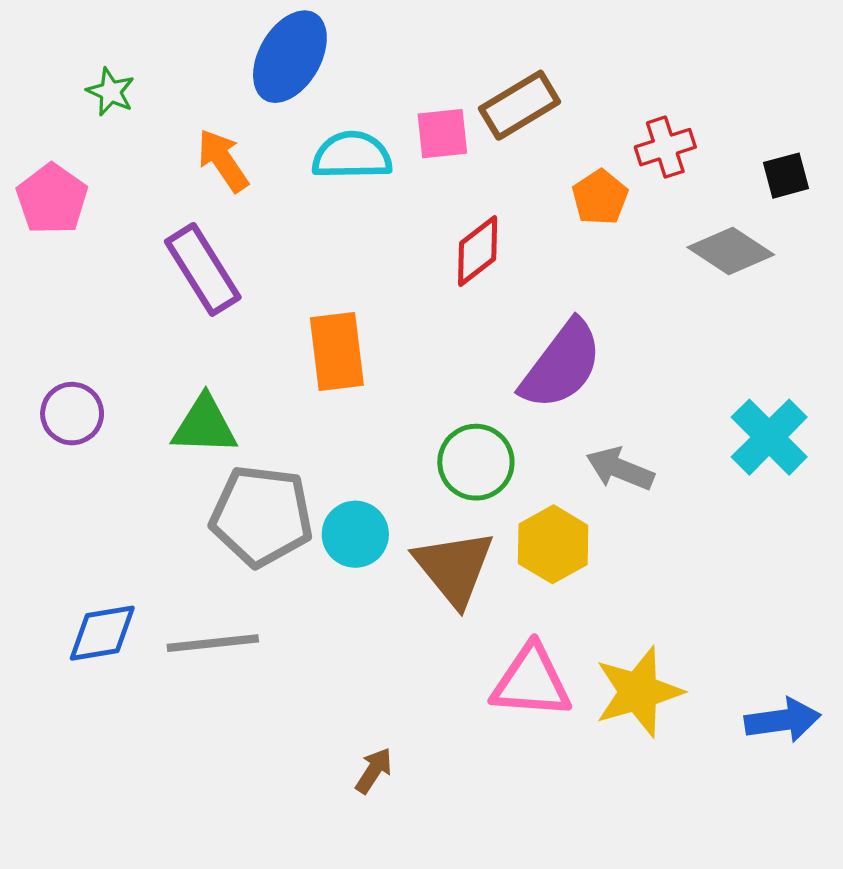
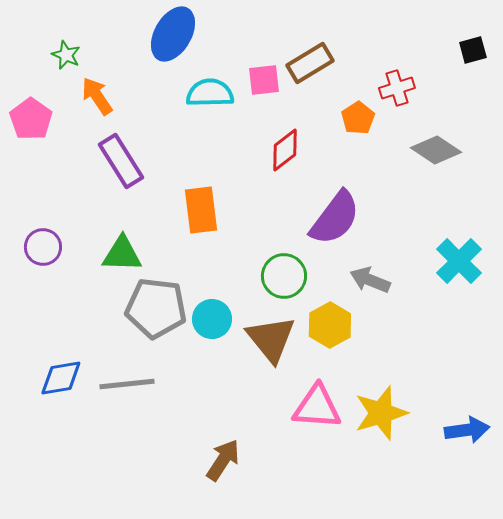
orange arrow: (223, 160) -> (97, 96), moved
black square: (786, 176) -> (473, 50), moved
brown arrow: (374, 771) -> (223, 460), size x1.5

